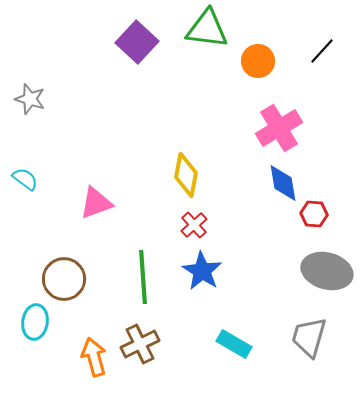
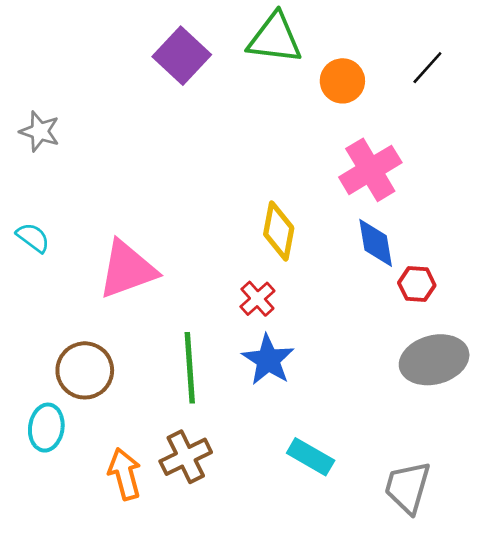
yellow diamond: (186, 175) -> (279, 231), moved
pink triangle: (96, 203) -> (127, 269), size x1.4
gray ellipse: (327, 271) -> (434, 360), turned -30
gray trapezoid: (309, 337) -> (408, 487), moved

